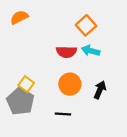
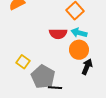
orange circle: (70, 84) -> (79, 50), moved
gray pentagon: (20, 101) -> (43, 77), moved

